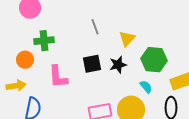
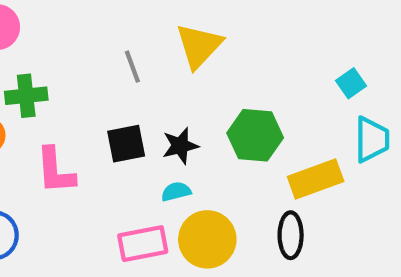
yellow triangle: (127, 39) -> (199, 46), moved, size x1.4
cyan semicircle: (146, 87) -> (176, 191), moved, turned -64

